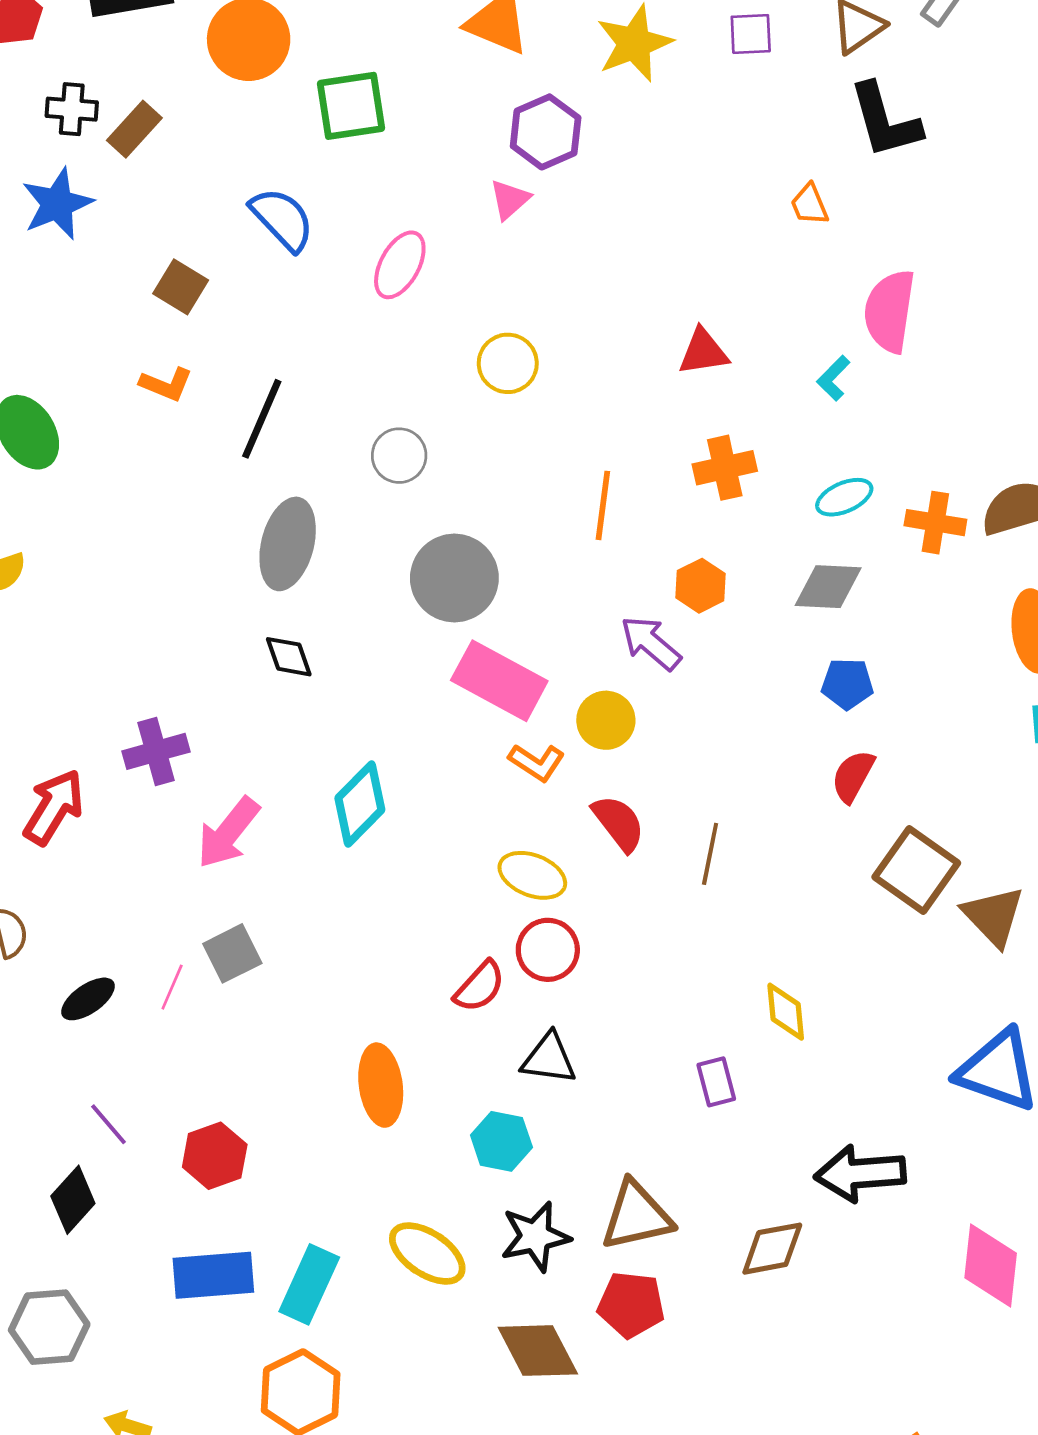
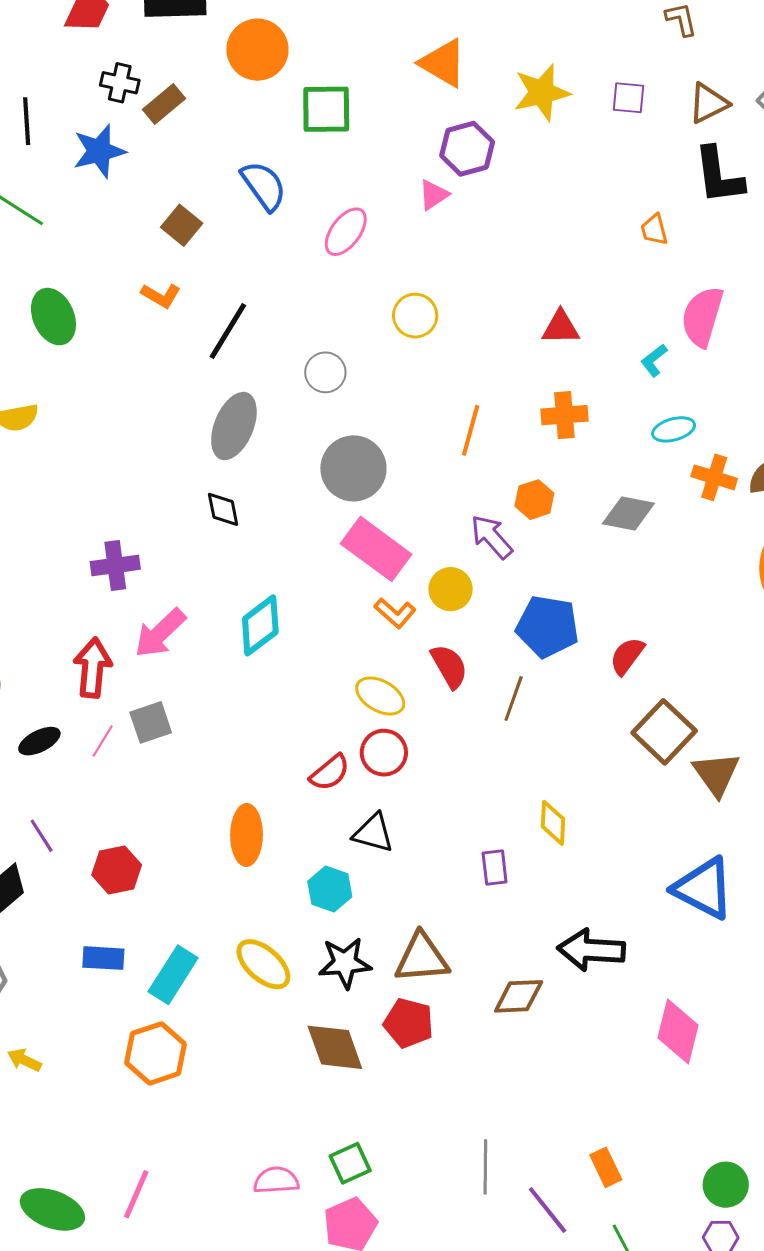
cyan ellipse: (844, 497) -> (674, 429), moved
blue pentagon: (847, 684) -> (547, 626), moved, size x1.6
red arrow: (54, 807) -> (93, 668), moved, turned -34
blue rectangle: (213, 1275) -> (103, 958), size x0.7

